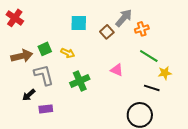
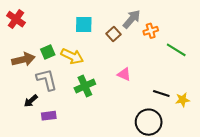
yellow arrow: (68, 53) -> (72, 56), size x1.5
green line: (149, 56) -> (176, 50), moved
yellow star: (165, 73) -> (183, 100), moved

